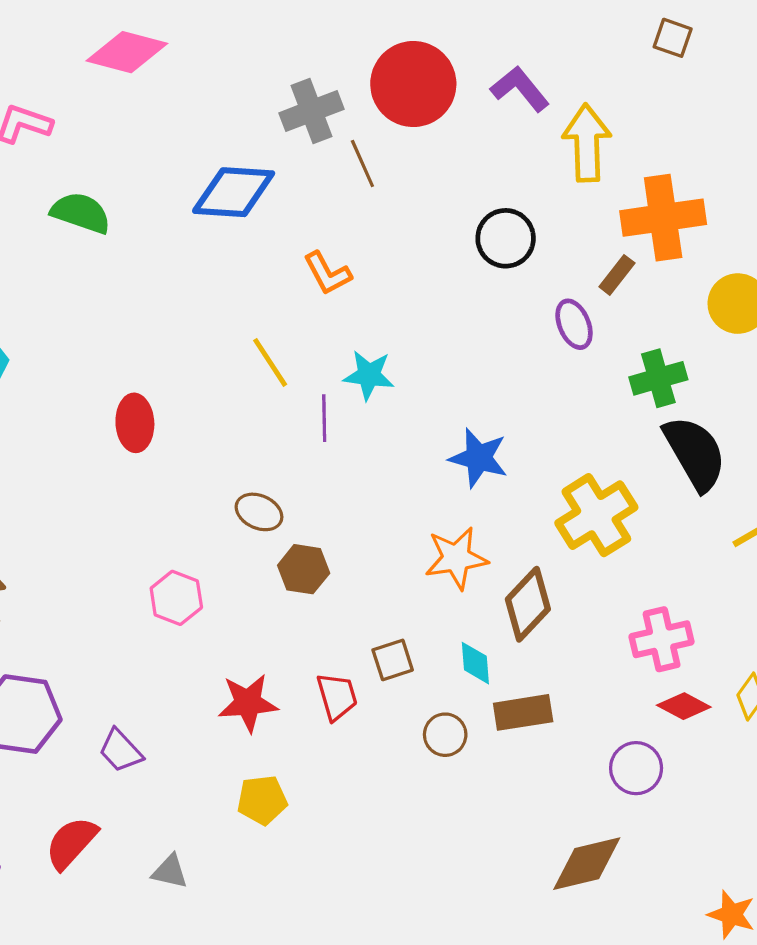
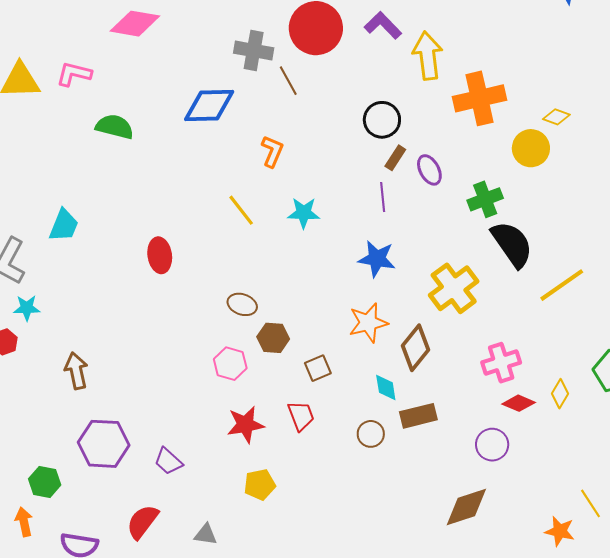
gray cross: (312, 111) -> (254, 51), turned 36
orange L-shape: (327, 273) -> (272, 151), turned -124
brown rectangle: (617, 275) -> (395, 158), moved
purple line: (324, 418) -> (383, 197), moved
pink hexagon: (176, 598) -> (230, 364), moved
brown square: (393, 660) -> (318, 368), moved

